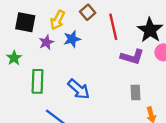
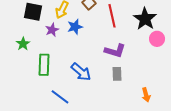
purple L-shape: (132, 57) -> (115, 51), moved
gray rectangle: (136, 92) -> (117, 74), moved

